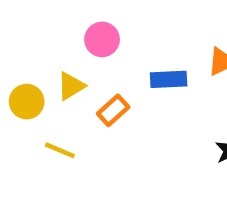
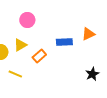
pink circle: (102, 39) -> (27, 20), moved

